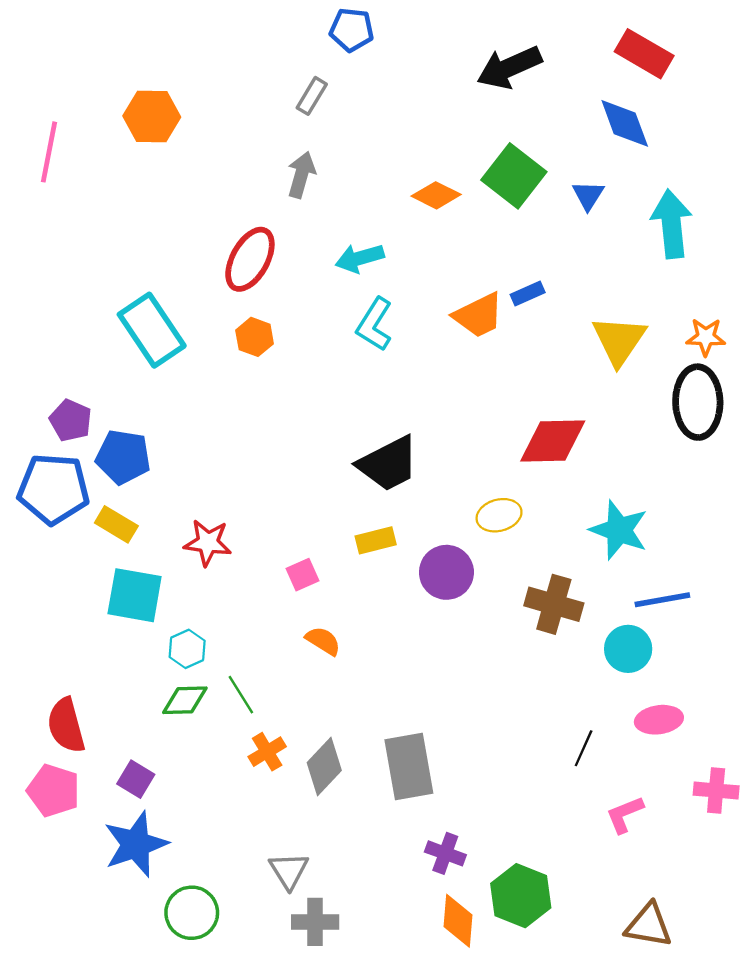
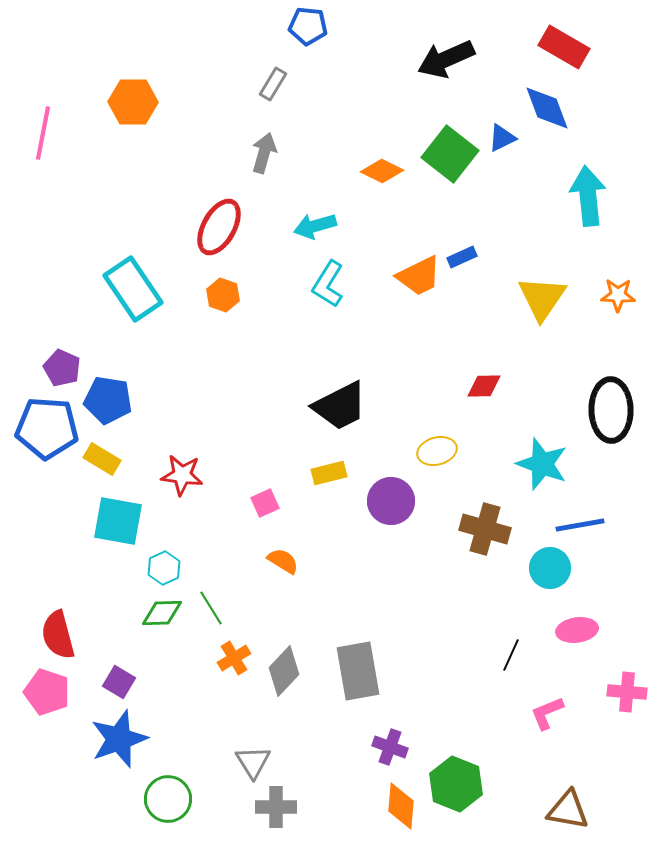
blue triangle: (588, 195) -> (502, 138), moved, turned 32
black ellipse: (698, 402) -> (611, 410), moved
red diamond: (553, 441) -> (484, 386), size x0.6

